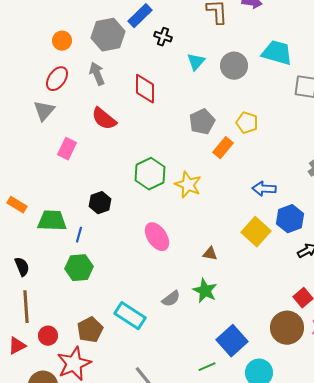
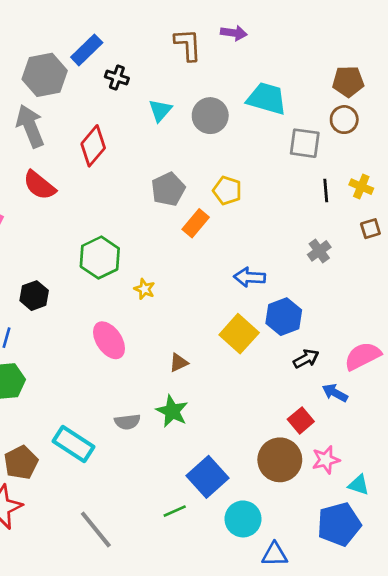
gray arrow: (97, 74) -> (30, 126), size x1.4
red diamond: (145, 89) -> (93, 146), turned 40
yellow star: (188, 185) -> (144, 289), moved, size x0.6
brown triangle: (210, 254) -> (179, 363), turned -35
gray semicircle: (171, 299) -> (127, 422), turned 30

